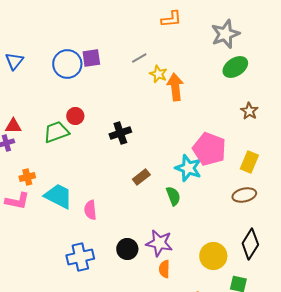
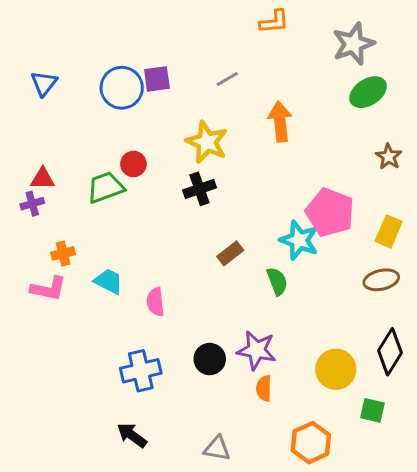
yellow star: (158, 74) -> (207, 142), moved, size x1.6
cyan trapezoid: (58, 196) -> (109, 281), size x0.7

